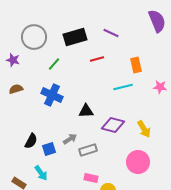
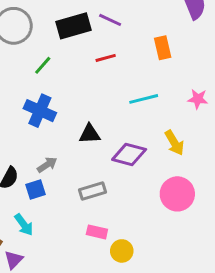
purple line: (111, 33) -> (110, 20), moved
orange rectangle: (136, 65) -> (163, 48), moved
yellow arrow: (144, 129) -> (174, 143), moved
gray arrow: (70, 139) -> (47, 165), moved
pink circle: (138, 162) -> (177, 194), moved

